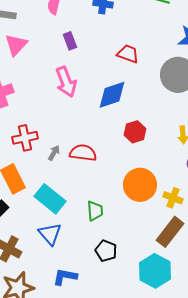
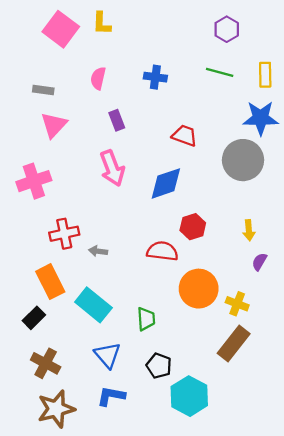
gray arrow: (54, 153) -> (98, 251), turned -112
red semicircle: (83, 153) -> (162, 251), moved
blue triangle: (50, 234) -> (107, 355), moved
cyan hexagon: (155, 271) -> (189, 396), moved

